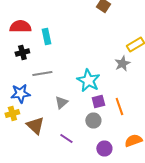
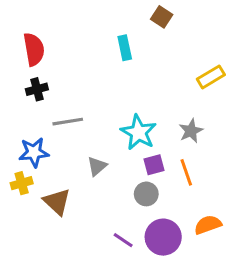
red semicircle: (20, 26) -> (34, 49), turned 80
cyan rectangle: (46, 36) -> (125, 48), moved
gray star: (122, 64) -> (191, 131), moved
purple line: (66, 138) -> (123, 240), moved
purple circle: (104, 148) -> (163, 237), size x1.5

